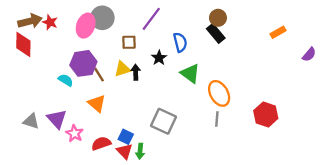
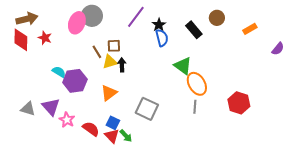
brown circle: (218, 18) -> (217, 18), moved
red star: (50, 22) -> (45, 38), moved
brown square: (129, 42) -> (114, 46), moved
black star: (159, 58) -> (159, 25), moved
purple hexagon: (83, 63) -> (75, 81), moved
green triangle: (190, 73) -> (183, 66), moved
brown line: (99, 75) -> (97, 52), moved
orange triangle: (97, 103) -> (109, 93), moved, turned 42
red semicircle: (101, 143) -> (91, 129), turned 54
green arrow: (140, 151) -> (126, 136), turned -48

